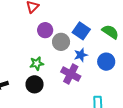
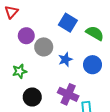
blue square: (81, 31) -> (68, 23), moved
purple cross: (71, 74) -> (68, 94), moved
black circle: (35, 84) -> (32, 97), moved

